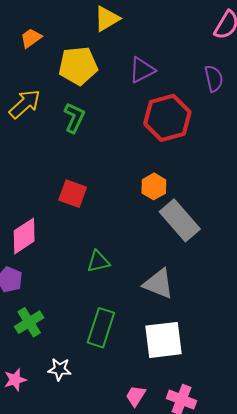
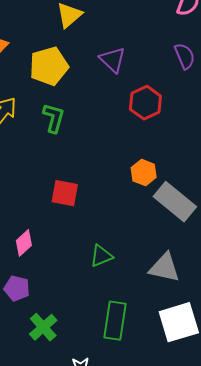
purple triangle: (142, 70) -> (112, 60), turned -40
red hexagon: (167, 118) -> (145, 103), size x0.7
pink diamond: (24, 236) -> (24, 243), size x0.7

